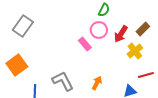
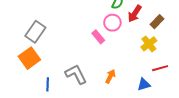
gray rectangle: (23, 26) -> (35, 32), moved
red arrow: (121, 34) -> (135, 14), moved

